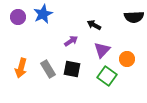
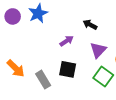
orange arrow: (21, 68) -> (16, 68), turned -60
gray rectangle: (48, 69) -> (43, 80), moved

